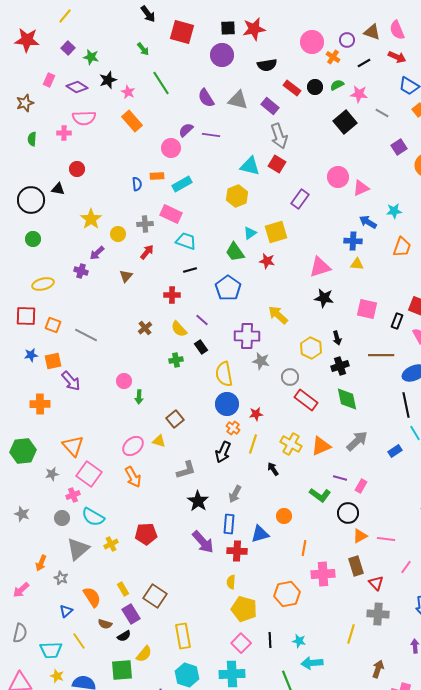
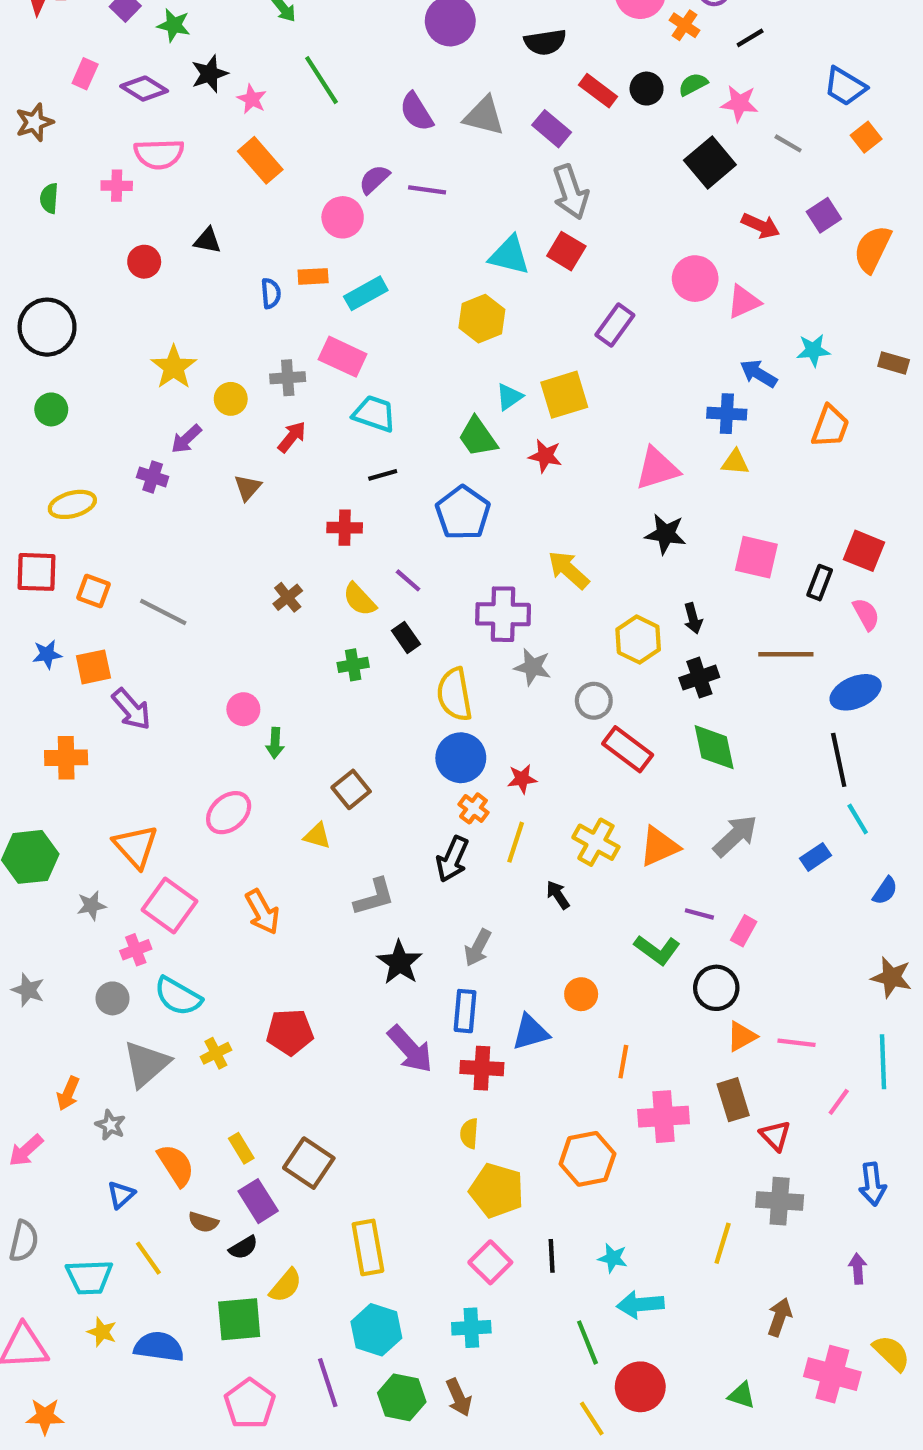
red arrow: (397, 57) -> (761, 226), moved
black triangle: (58, 189) -> (207, 241), moved
pink ellipse: (133, 446) -> (229, 813), moved
cyan cross: (232, 674) -> (471, 1328), size x0.7

